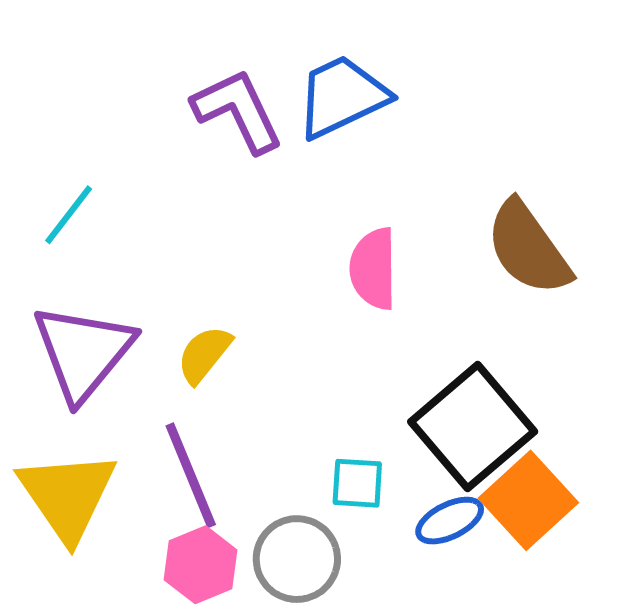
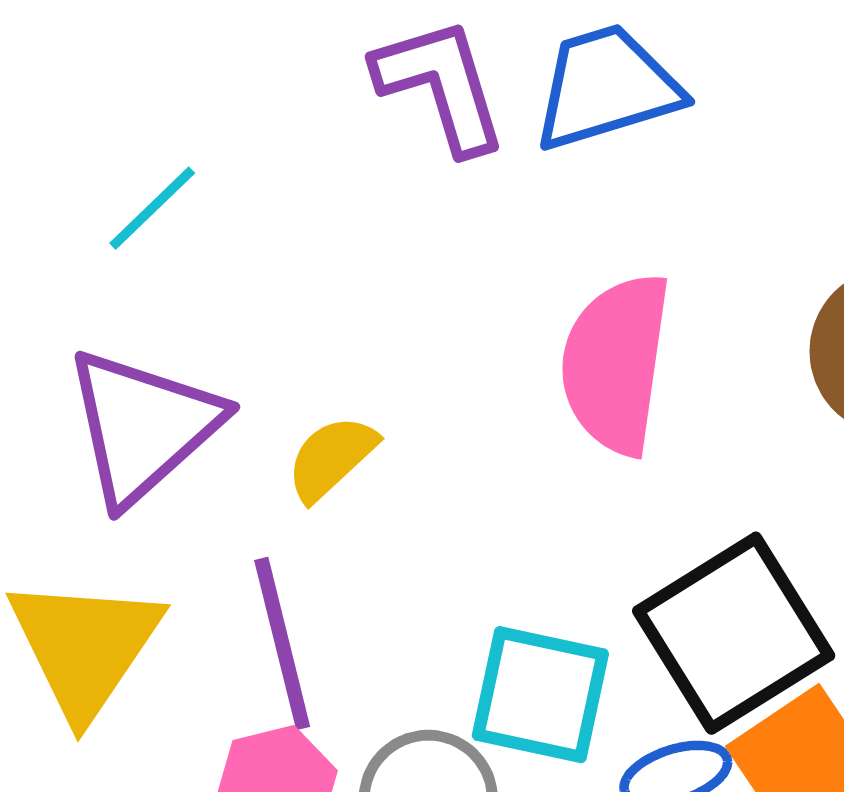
pink semicircle: (373, 269) -> (616, 363), size x1.4
cyan square: (357, 483) -> (540, 695), size x1.6

